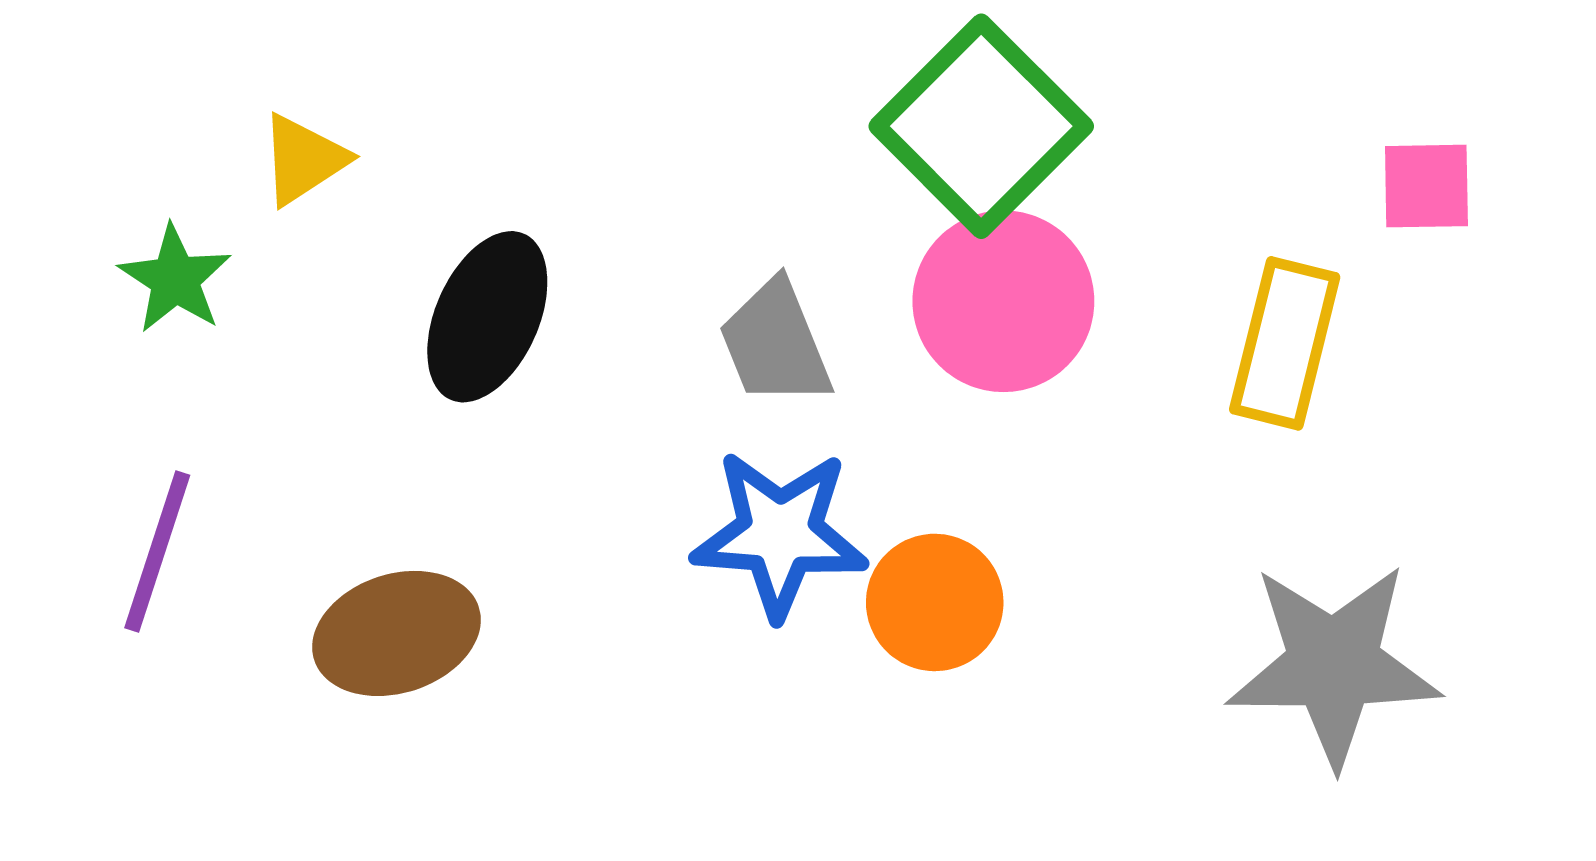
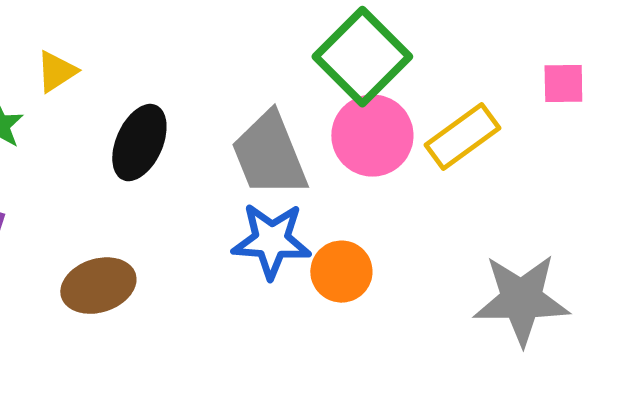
gray trapezoid: (775, 343) -> (269, 155), size x1.5
yellow rectangle: (1285, 343) -> (462, 137), moved, turned 40

